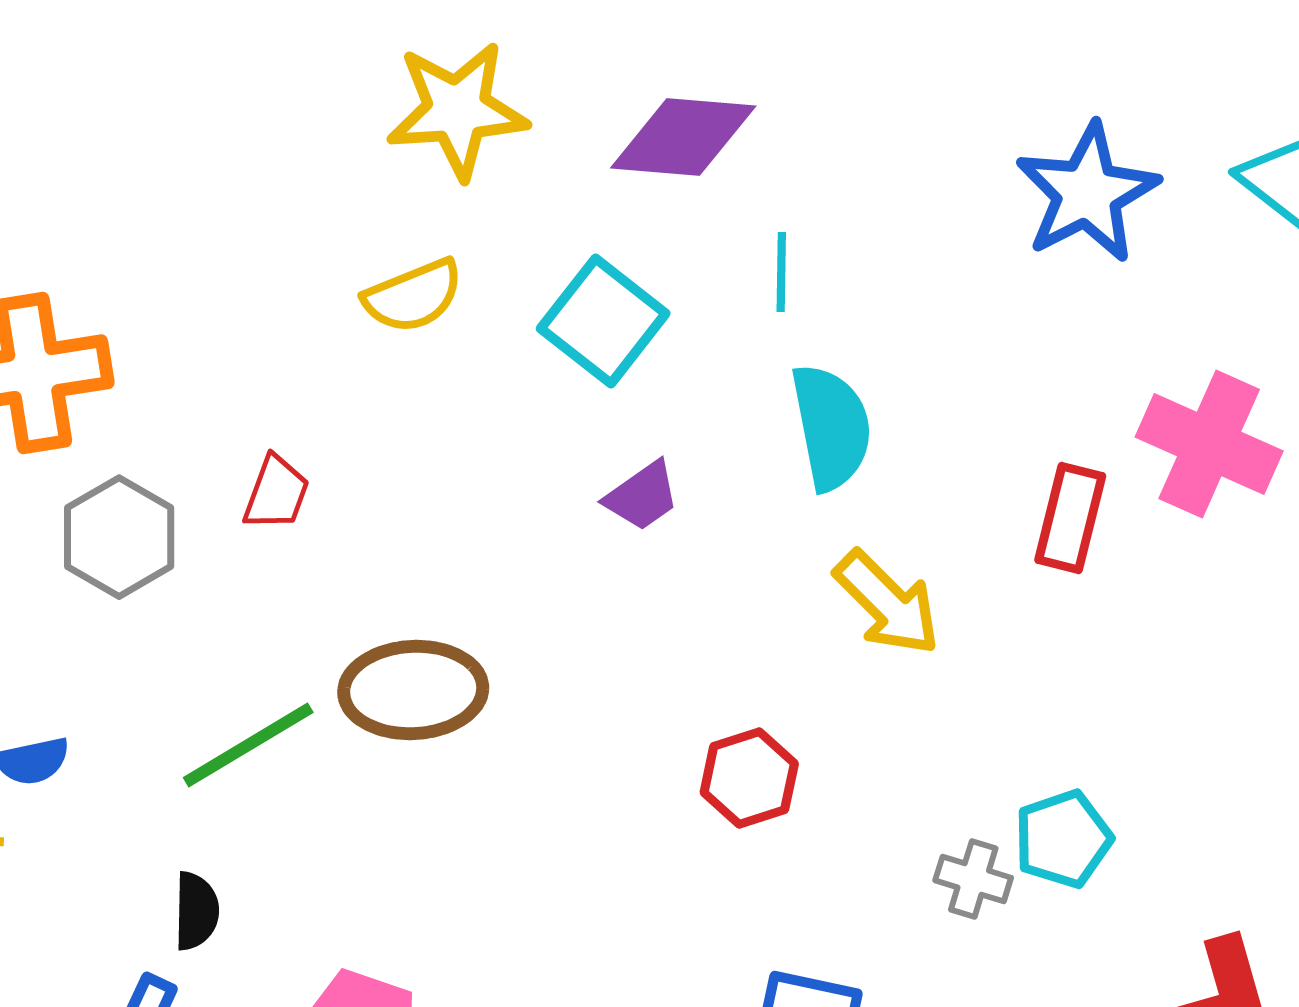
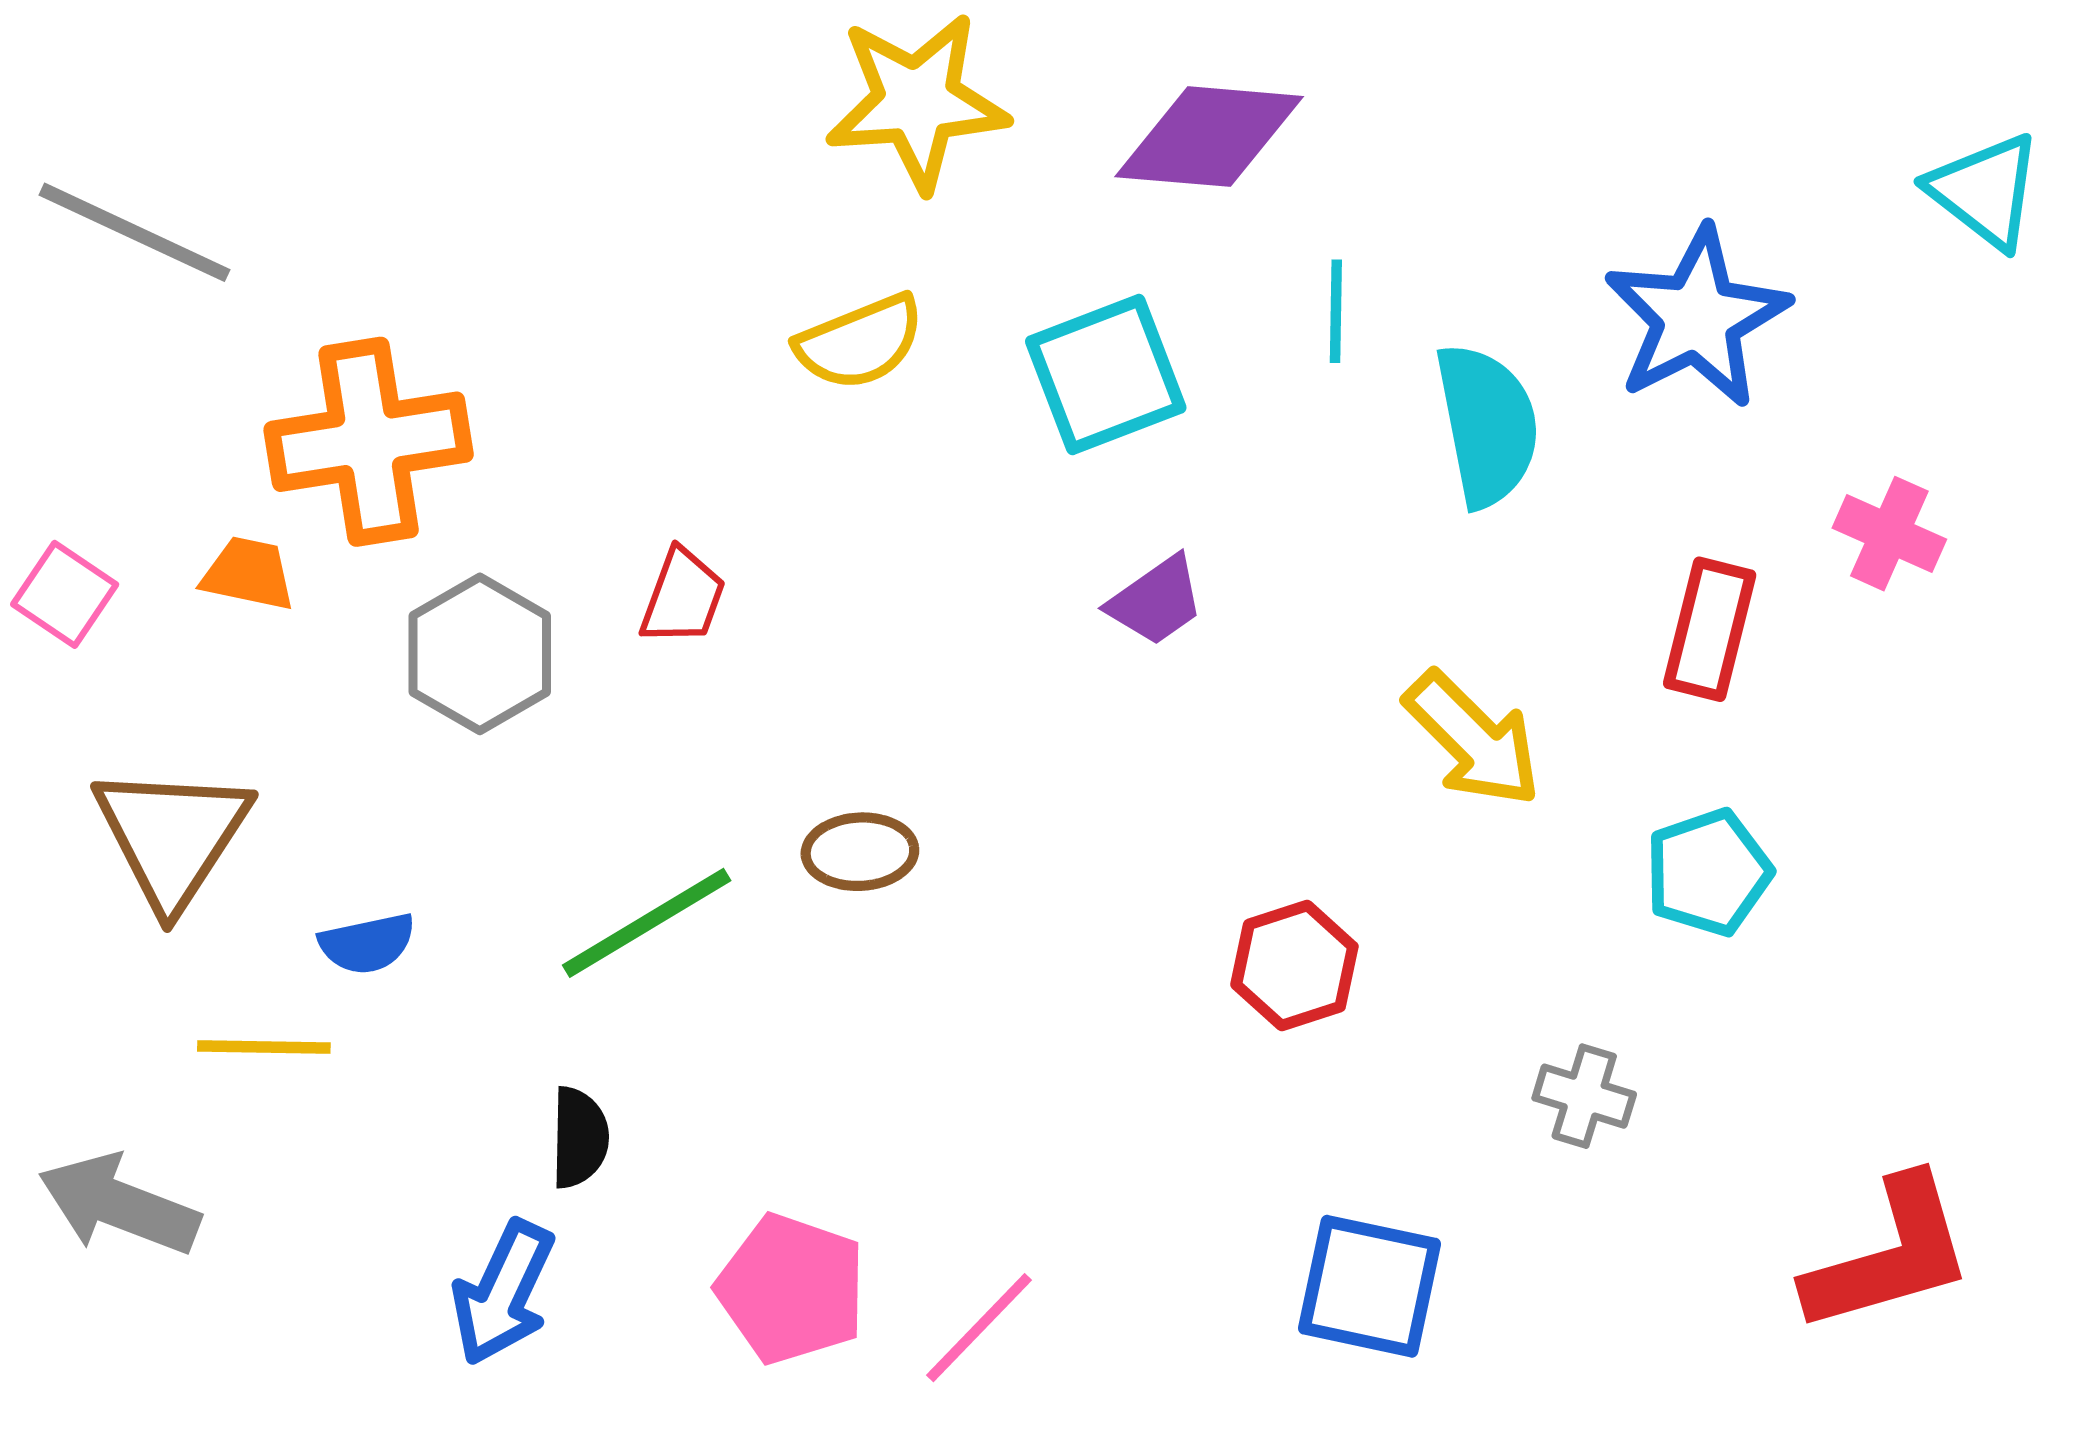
blue star: (1087, 193) -> (1697, 318), moved
cyan square: (603, 321) -> (1106, 375), turned 31
cyan semicircle: (831, 427) -> (1487, 425), moved
pink cross: (1209, 444) -> (1889, 534), size x0.6
brown ellipse: (413, 690) -> (860, 852), size x0.6
cyan pentagon: (1063, 839) -> (1708, 872), moved

